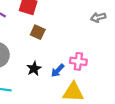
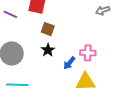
black star: (34, 69) -> (48, 50), moved

